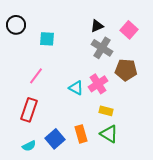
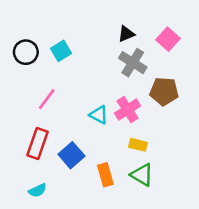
black circle: (16, 25) -> (26, 52), moved
cyan square: (47, 39) -> (61, 51), turned -35
blue square: (55, 139) -> (71, 155), moved

